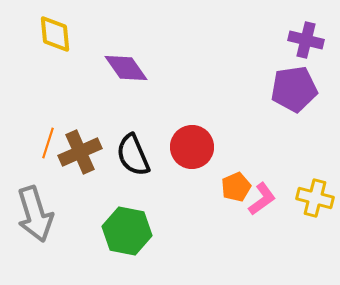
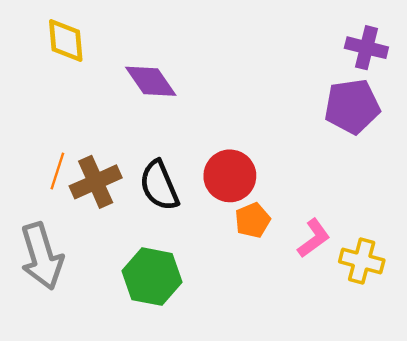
orange pentagon: (236, 187) -> (253, 220), moved
yellow cross: (315, 198) -> (362, 261), moved

